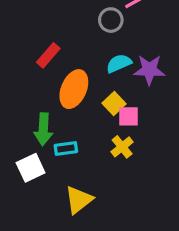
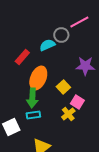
cyan semicircle: (119, 63) -> (47, 45), moved
pink square: (128, 116) -> (77, 102), moved, turned 32
green arrow: (43, 129) -> (32, 98), moved

